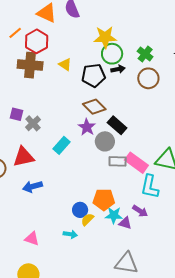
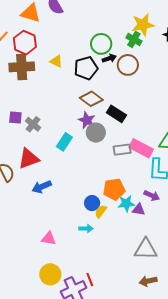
yellow star: (105, 37) -> (143, 25), moved
brown circle: (148, 78) -> (128, 65), moved
gray circle: (105, 141) -> (96, 133), moved

